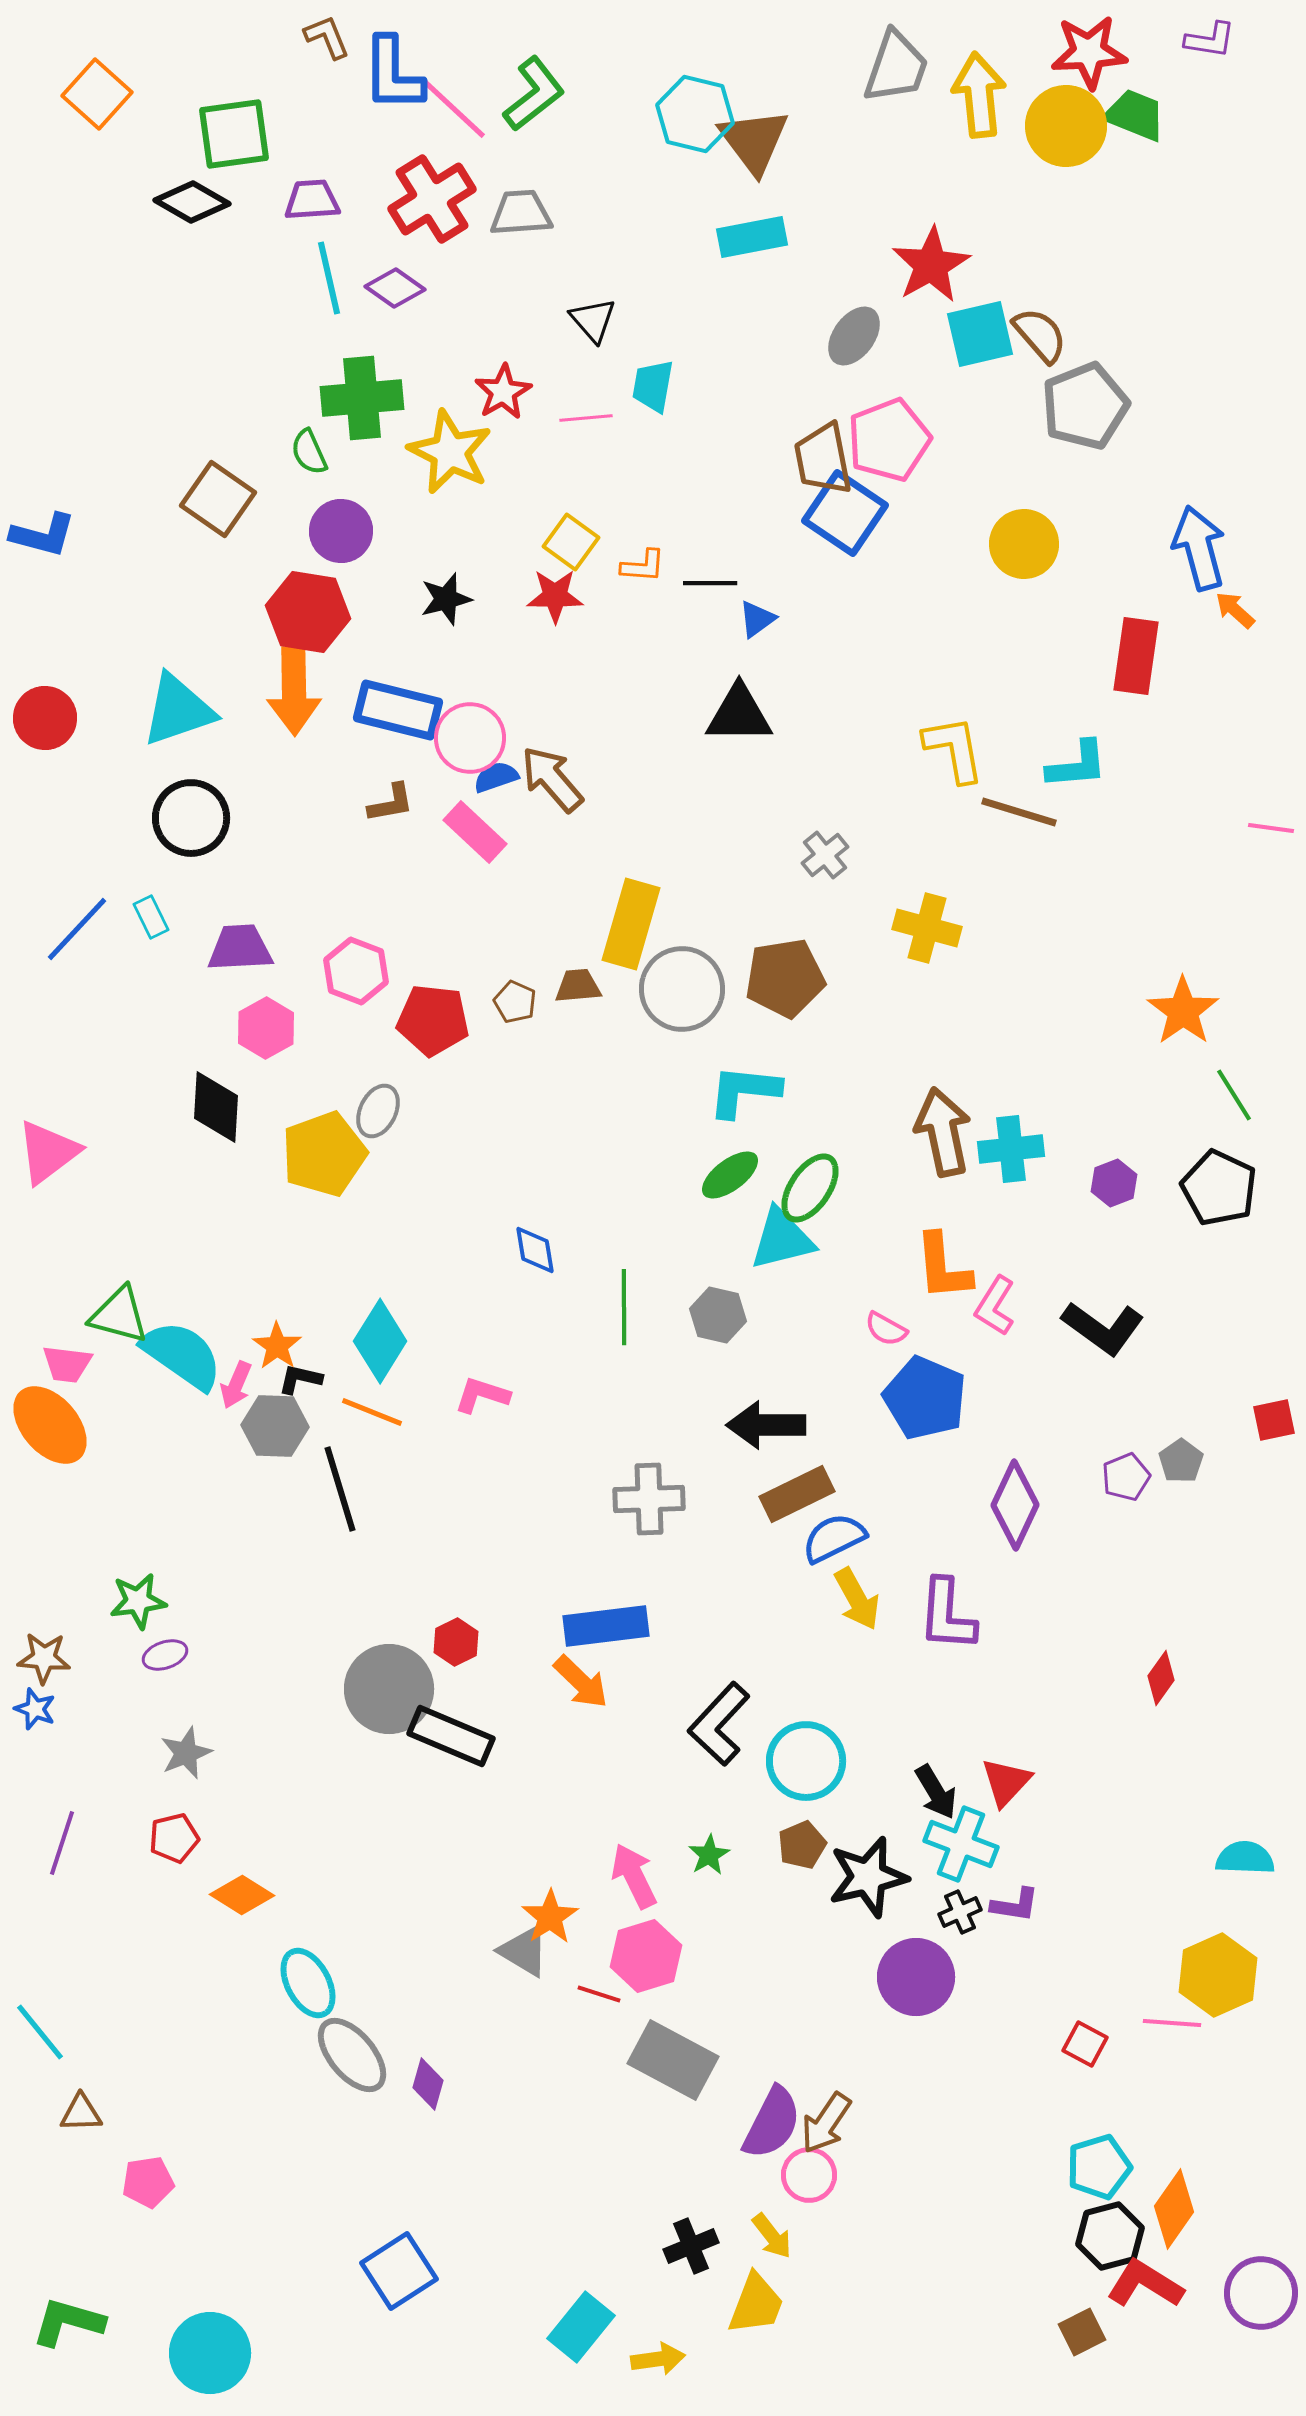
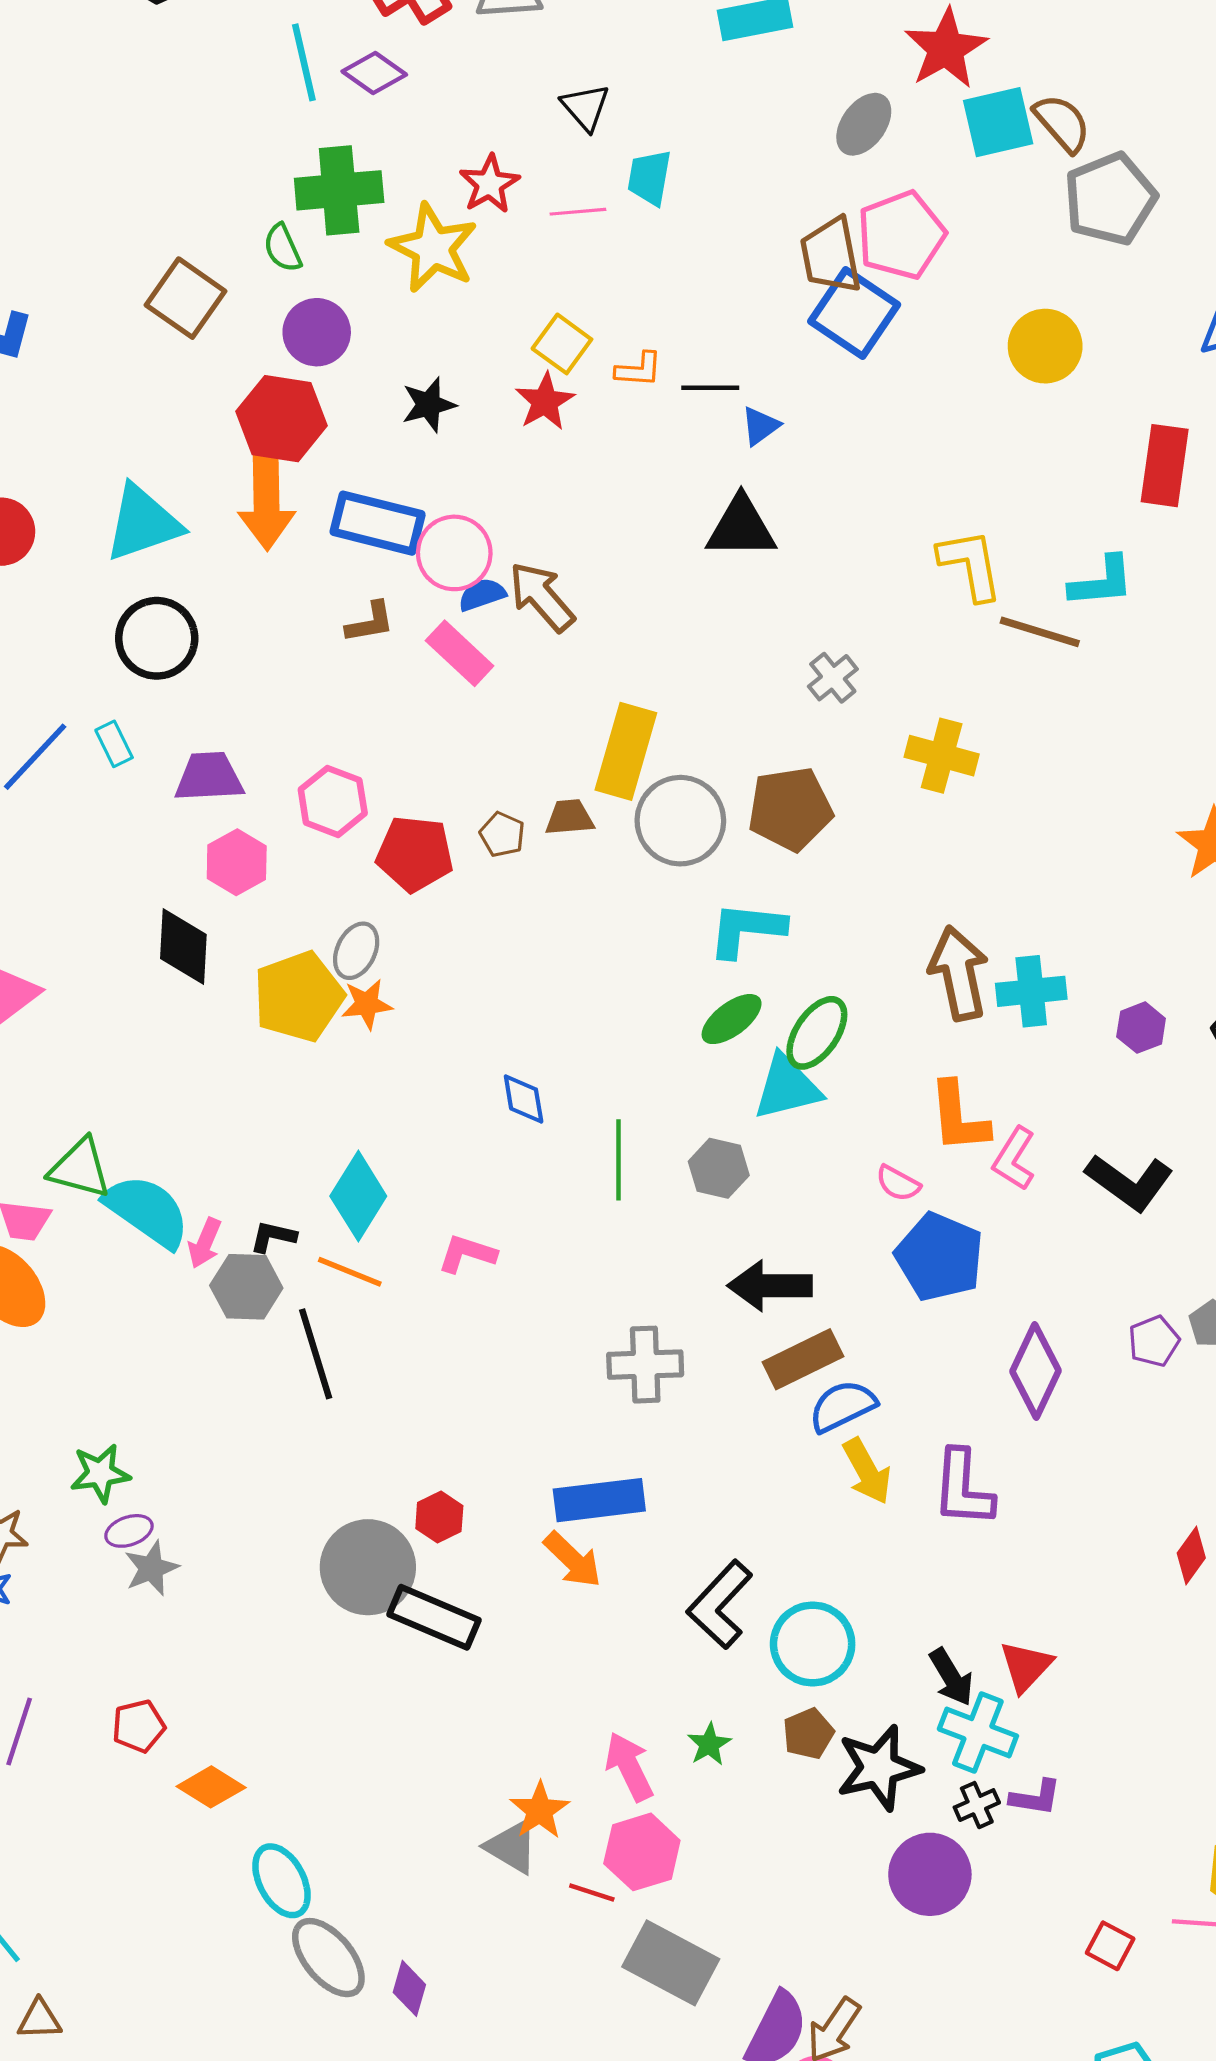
red star: (555, 596) -> (545, 402), turned -30
orange star: (277, 1346) -> (367, 1004), moved, turned 30
gray star: (186, 1753) -> (151, 1568), moved

